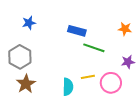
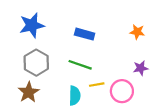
blue star: (29, 23) -> (32, 25), size x1.6
green line: (94, 48) -> (80, 65), moved
gray hexagon: (20, 57) -> (36, 63), moved

